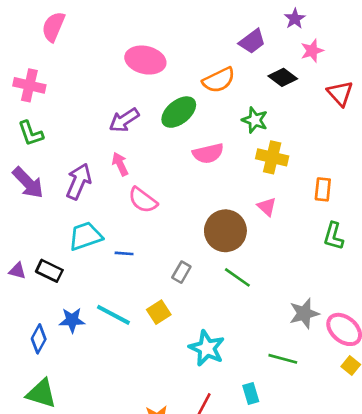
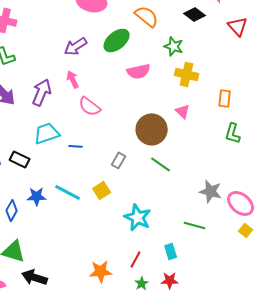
orange semicircle: (219, 80) -> (147, 16), turned -115
gray star: (304, 313) -> (211, 191), turned 30

